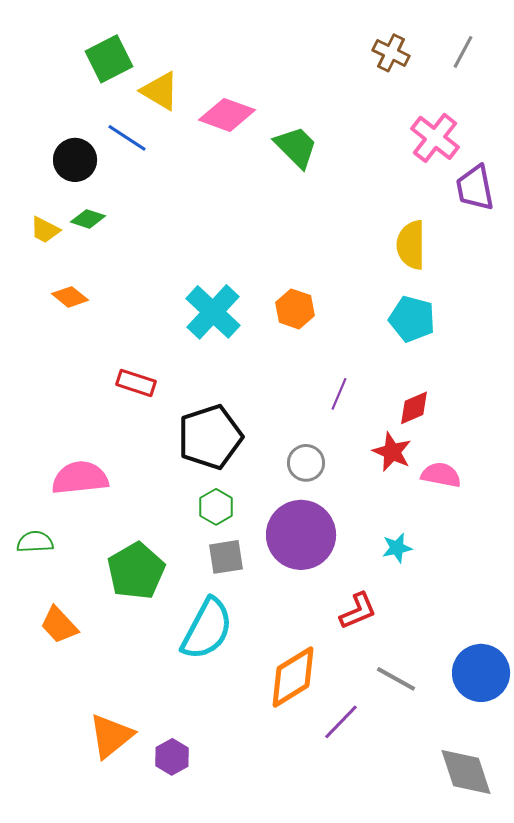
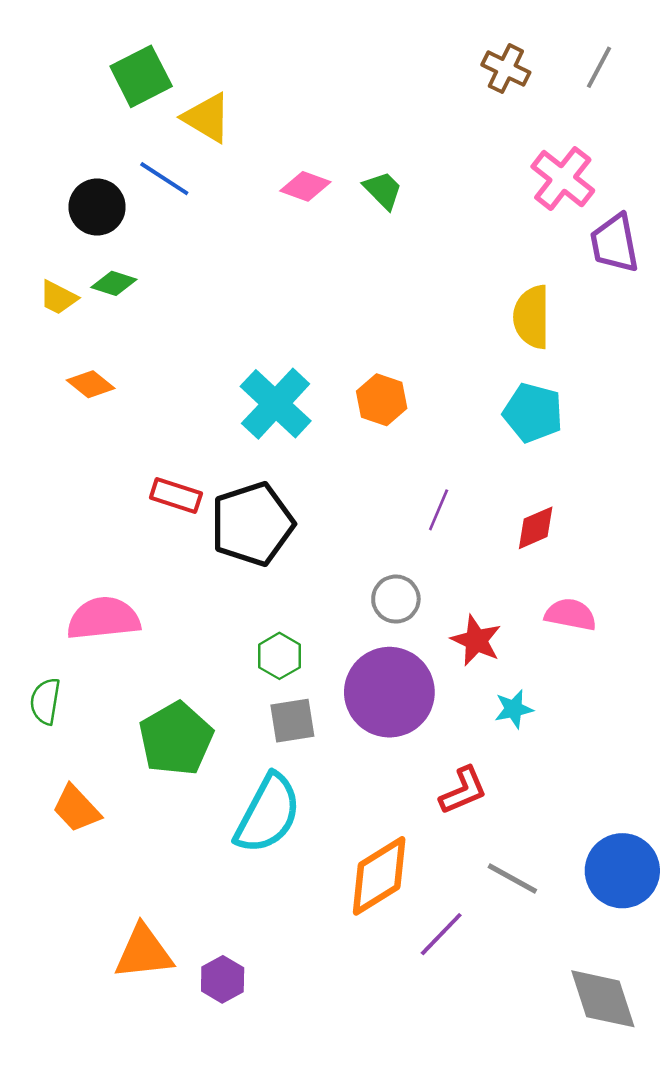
pink diamond: (227, 115) -> (305, 186), moved, size x0.7
green trapezoid: (296, 147) -> (383, 190), size x0.7
black pentagon: (210, 437) -> (252, 524), moved
red star: (392, 452) -> (476, 640), moved
green semicircle: (35, 542) -> (45, 701), turned -78
orange triangle: (111, 736) -> (144, 952), turned 33

